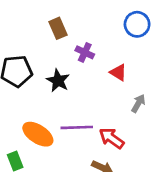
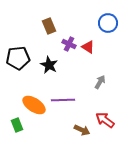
red triangle: (118, 73) -> (88, 47), moved
gray arrow: (138, 103) -> (100, 82), moved
red arrow: (112, 138) -> (105, 120), moved

